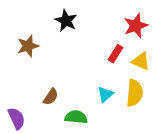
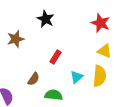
red star: (136, 26) -> (101, 23), turned -30
red rectangle: (115, 54) -> (56, 57), moved

